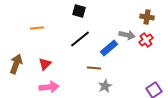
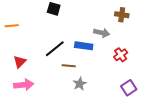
black line: (80, 39) -> (55, 49), moved
red cross: (146, 40) -> (121, 55), moved
blue rectangle: (109, 48) -> (84, 46), turned 48

